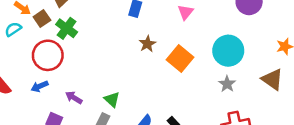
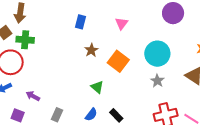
green cross: (67, 28) -> (25, 40), turned -30
green triangle: (112, 99) -> (97, 87), moved

